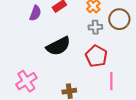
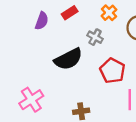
gray cross: (95, 27) -> (95, 37), moved, turned 32

